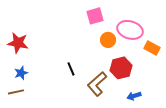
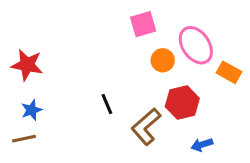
pink ellipse: (130, 30) -> (196, 45), turned 40

